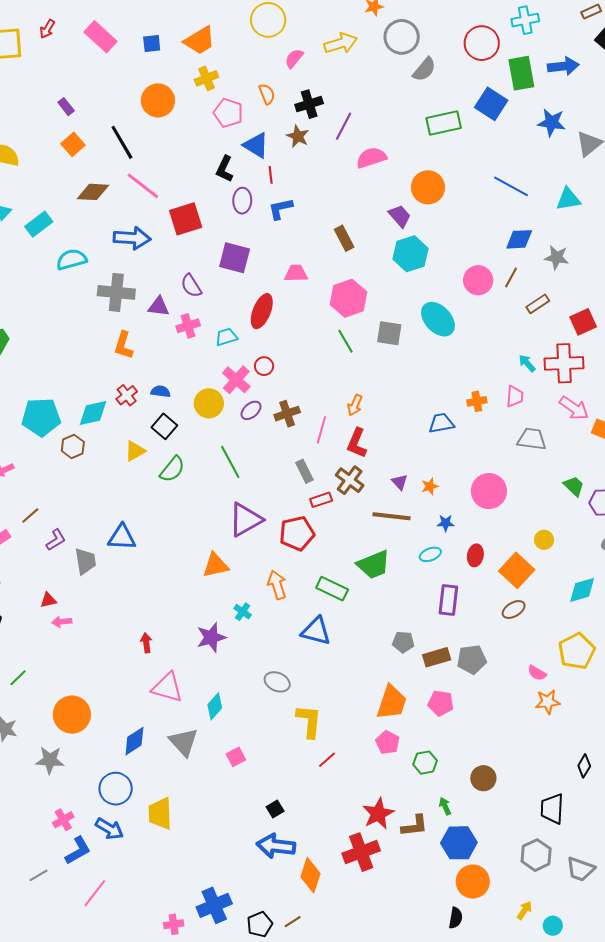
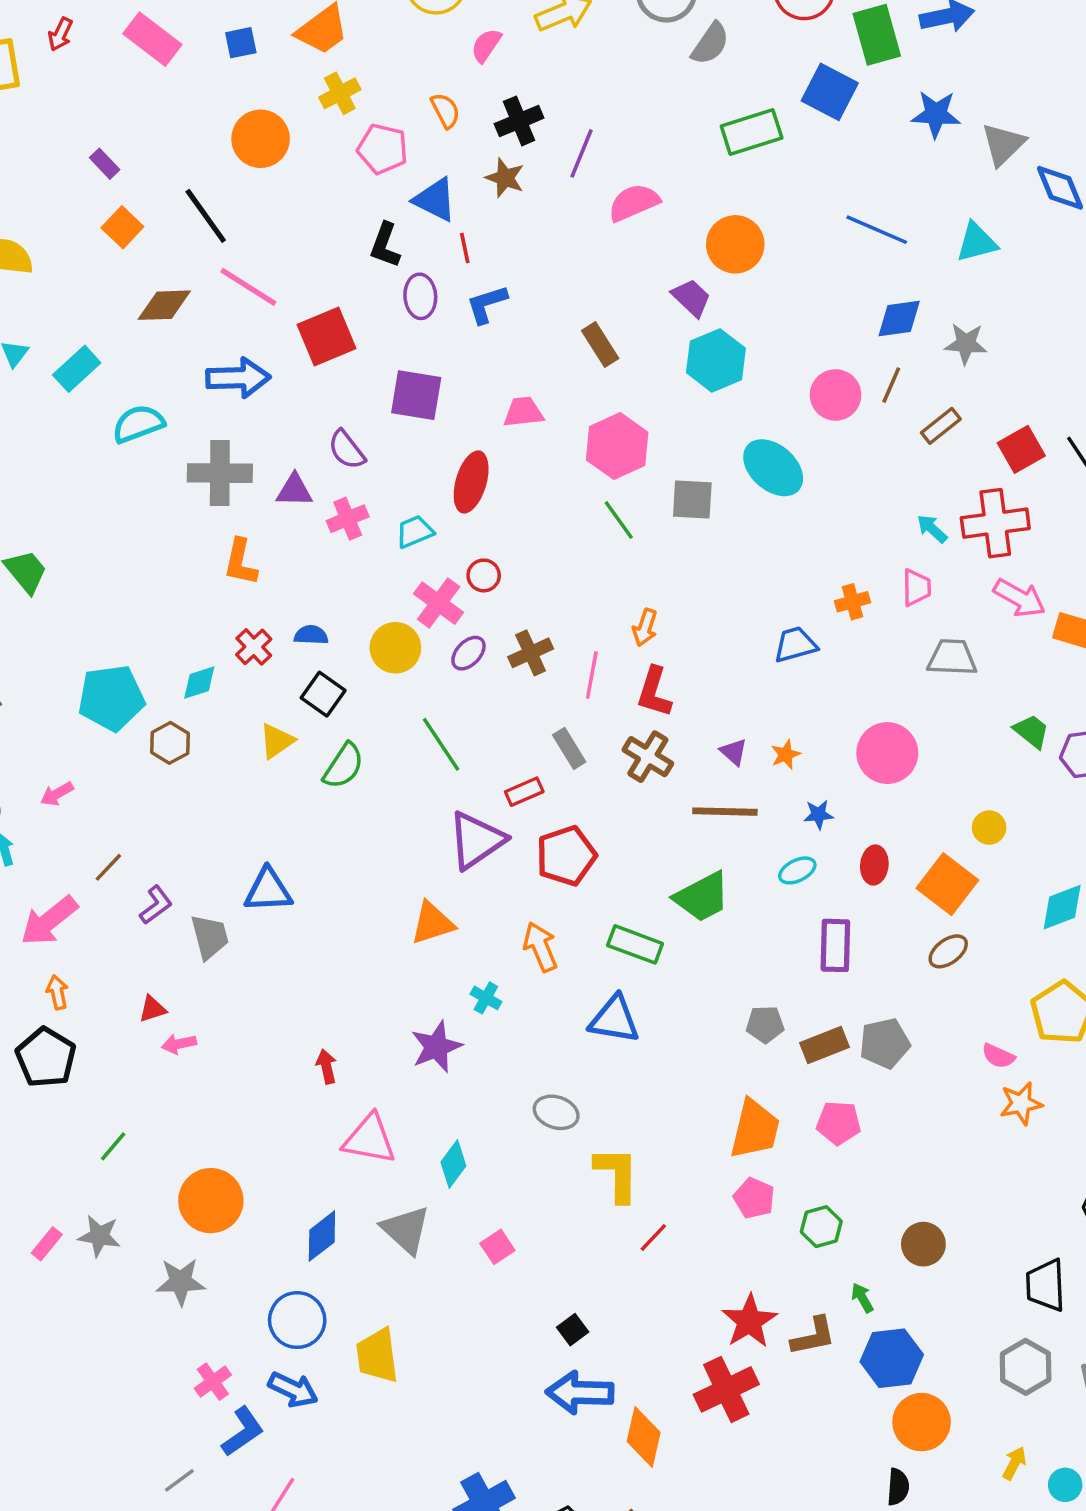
cyan diamond: (93, 413) -> (199, 683), size x0.7
red rectangle: (321, 500) -> (524, 792), moved

